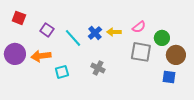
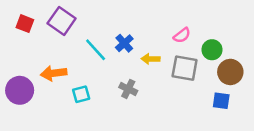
purple square: (47, 30) -> (62, 21), moved, size x1.5
yellow arrow: (114, 32) -> (150, 59), moved
purple circle: (15, 54) -> (20, 90), moved

